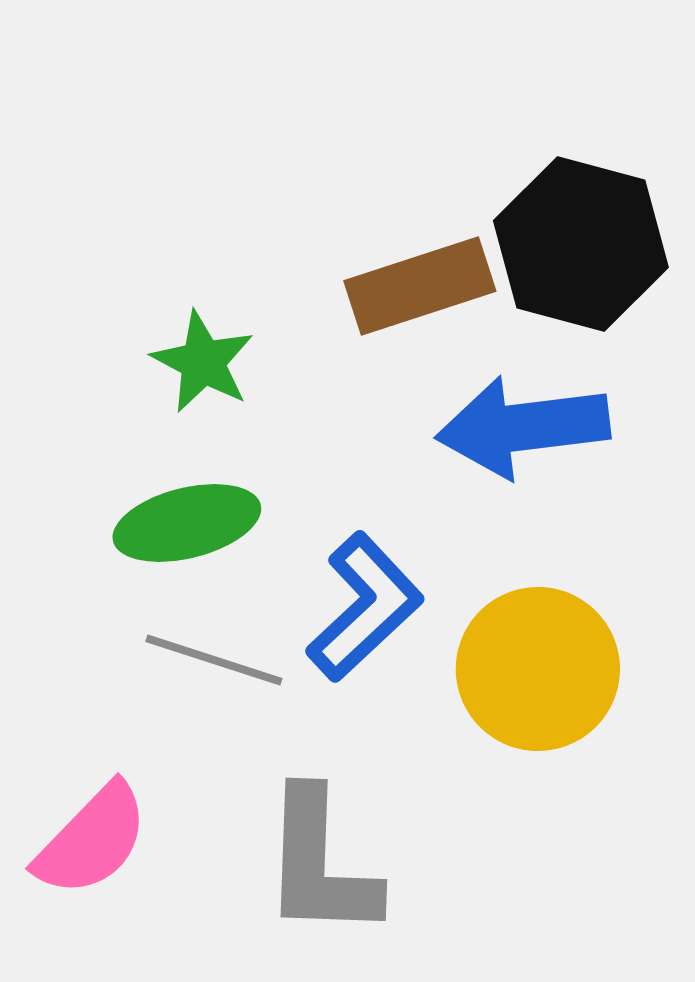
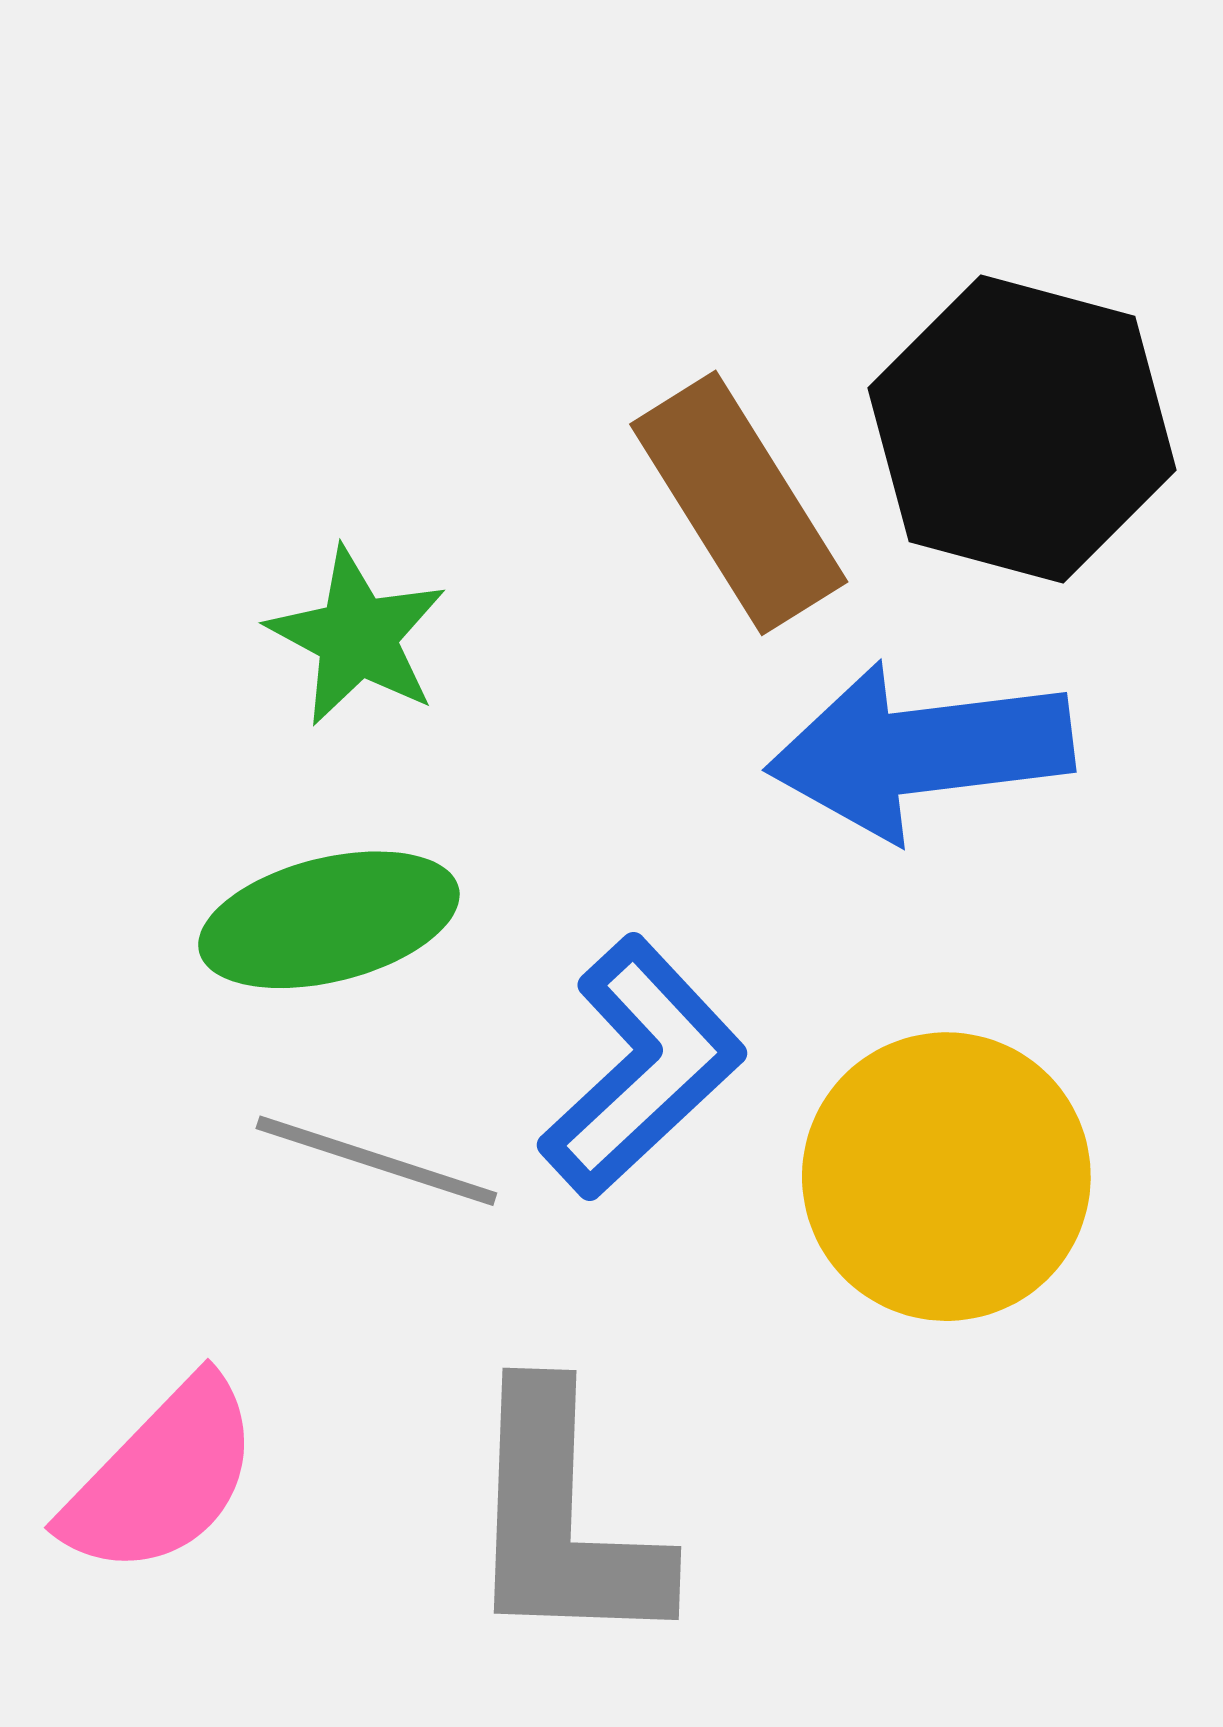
brown rectangle: (420, 286) -> (739, 503), turned 76

